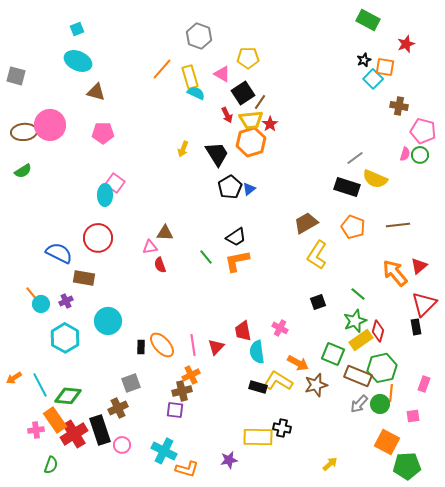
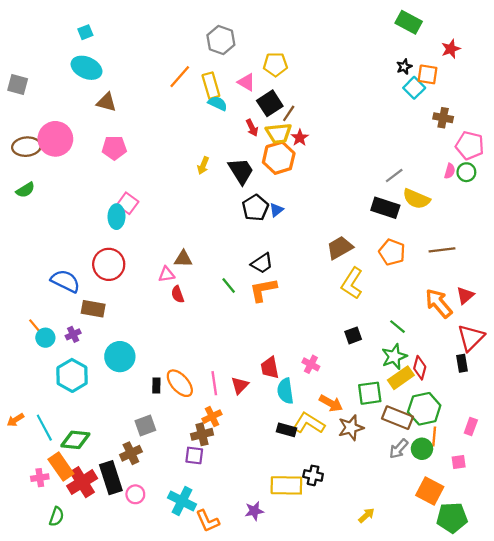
green square: (333, 354) -> (370, 393), turned -30
orange L-shape: (187, 469) -> (208, 521), turned 50

